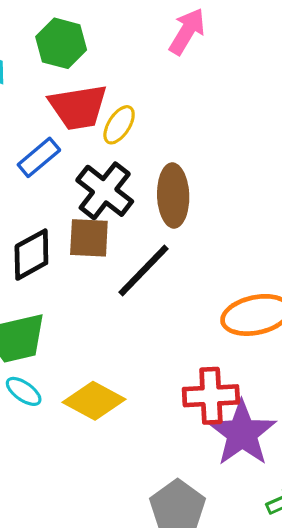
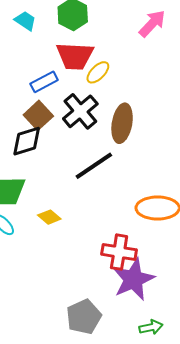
brown square: (89, 238) -> (38, 115), moved, turned 32
yellow diamond: (94, 401) -> (49, 217), moved, size x0.6

